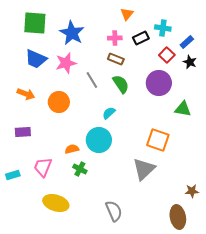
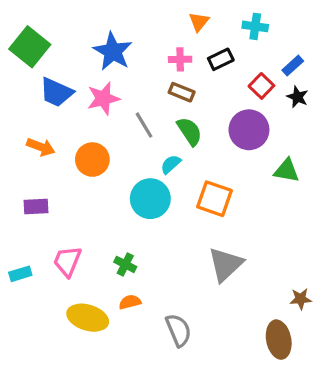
green square: (35, 23) -> (30, 47), moved, turned 35
cyan cross: (163, 28) -> (255, 26), moved
cyan semicircle: (109, 113) -> (171, 164), moved
cyan circle: (99, 140) -> (150, 199), moved
orange square: (158, 140) -> (214, 199), moved
orange semicircle: (72, 149) -> (130, 302), moved

